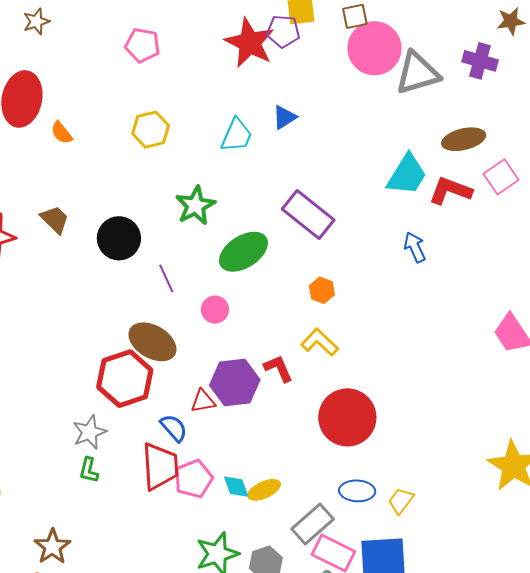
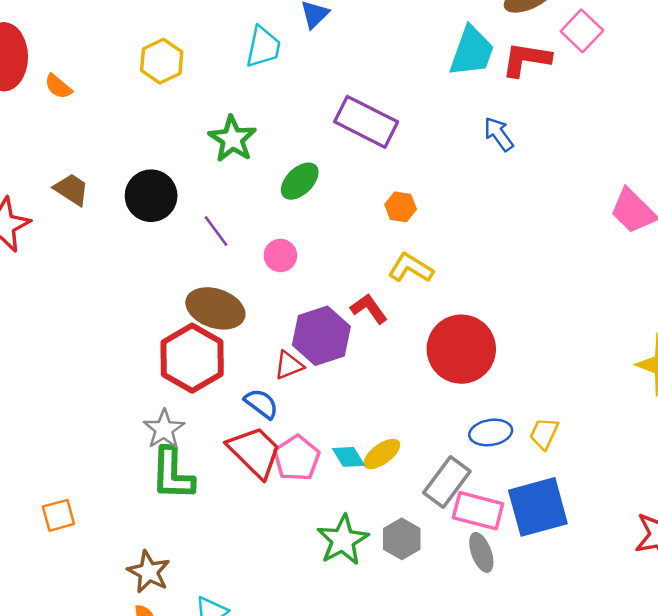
green ellipse: (243, 252) -> (300, 181), size x0.7
red trapezoid: (160, 466) -> (255, 452), turned -30
green L-shape: (89, 470) -> (172, 474), size x1.8

